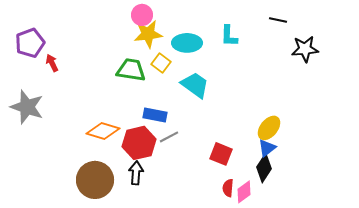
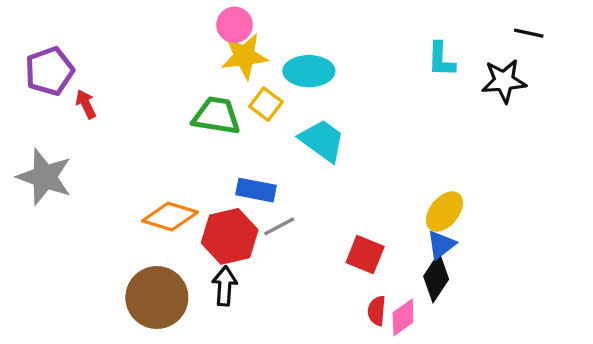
black line: (278, 20) -> (529, 33), moved
cyan L-shape: (229, 36) -> (441, 59), moved

